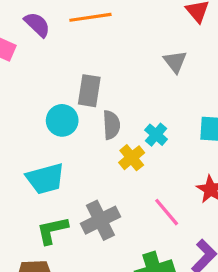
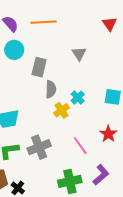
gray triangle: (175, 62) -> (79, 54), moved
cyan circle: (62, 120) -> (14, 50), moved

